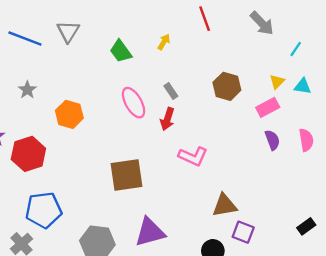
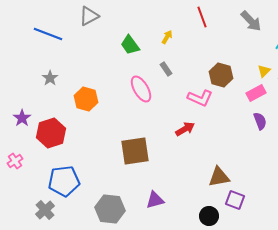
gray triangle: (68, 31) -> (89, 16), moved, turned 30
gray rectangle: (171, 91) -> (166, 69), moved
red arrow: (167, 119) -> (185, 129), moved, turned -138
pink L-shape: (193, 156) -> (200, 98), moved
purple triangle: (150, 232) -> (155, 200), size x0.7

